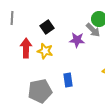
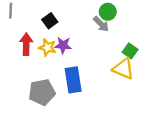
purple star: (77, 40) -> (63, 45), moved
blue rectangle: (68, 80) -> (73, 80), size x1.6

